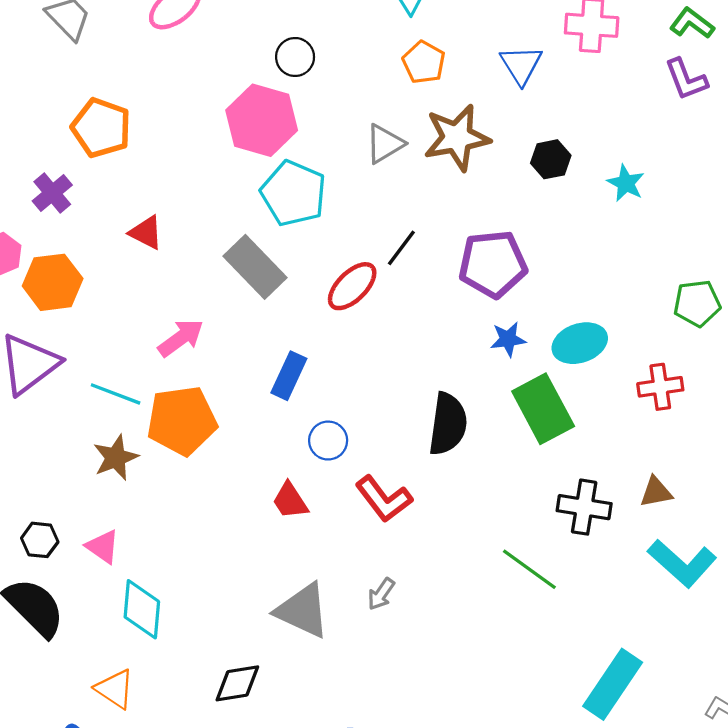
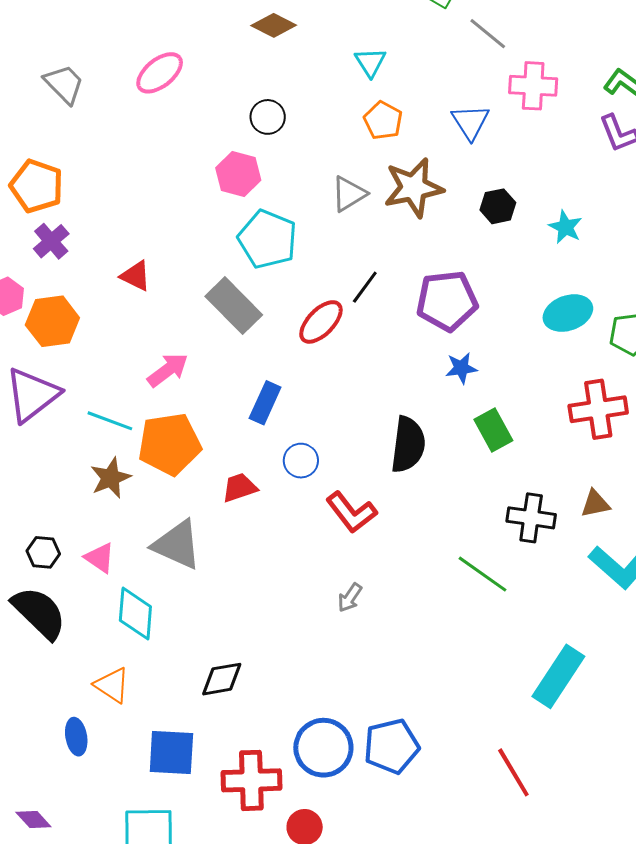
pink hexagon: (262, 120) -> (238, 174), size x0.7
orange pentagon: (101, 128) -> (37, 186), moved
cyan ellipse: (580, 343) -> (568, 313), moved
red cross: (660, 387) -> (598, 409), size x1.4
green rectangle: (543, 409) -> (493, 430), size x0.7
red trapezoid: (290, 501) -> (239, 488), moved, turned 105
gray triangle: (303, 611) -> (177, 545), moved

